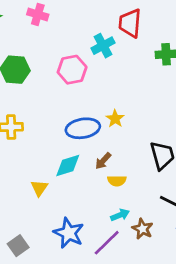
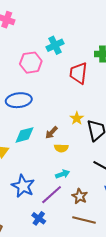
red trapezoid: (130, 23) -> (78, 73), moved
yellow star: (115, 119) -> (77, 118), moved
blue ellipse: (83, 128) -> (19, 100), moved
brown star: (143, 229) -> (80, 196), moved

